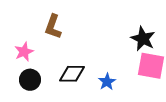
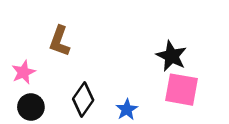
black diamond: (72, 74) -> (83, 100), turned -56

